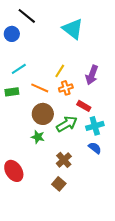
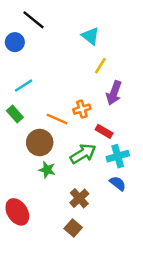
cyan triangle: (73, 29) -> (90, 36), size x0.7
yellow line: (60, 71) -> (100, 66), moved
orange line: (40, 88) -> (57, 119), moved
green rectangle: (12, 92) -> (15, 114), turned 56
brown circle: (43, 114) -> (40, 143), moved

